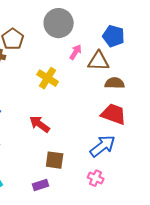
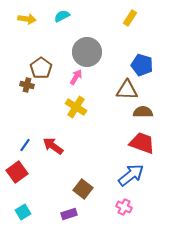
pink arrow: (76, 52) -> (76, 77), moved
red arrow: (40, 124) -> (53, 146), moved
brown square: (55, 160) -> (83, 189), turned 30

